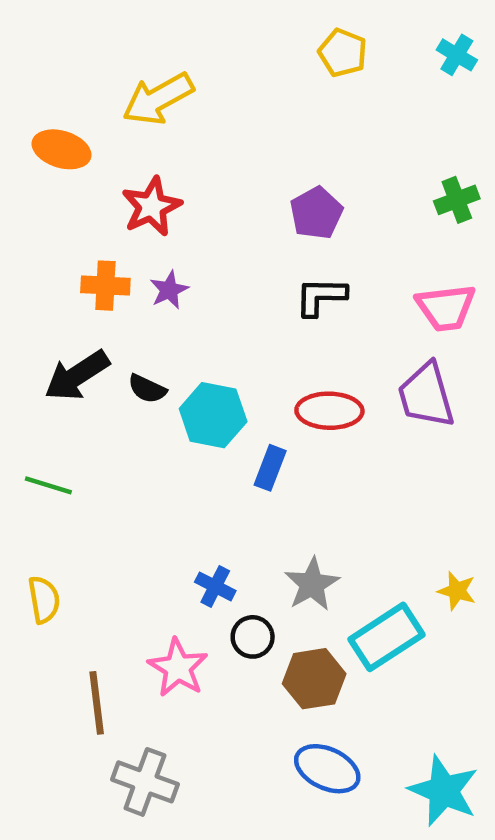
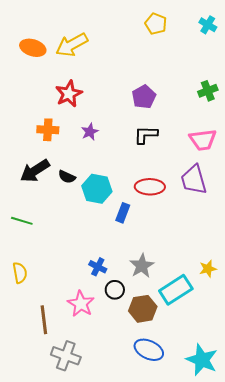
orange ellipse: (61, 149) -> (33, 48), moved
purple star: (169, 290) -> (90, 132), moved
yellow star: (457, 591) -> (208, 269), turned -30

